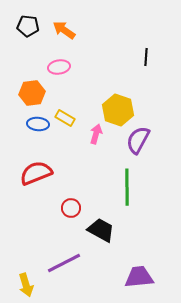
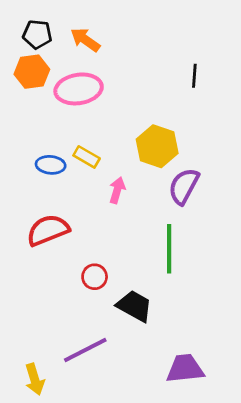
pink ellipse: (59, 67) -> (79, 89), size x1.6
orange hexagon: (32, 93) -> (32, 72), moved
pink arrow: (96, 134) -> (117, 190), moved

